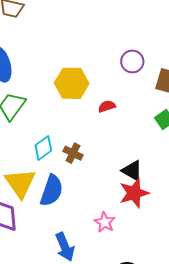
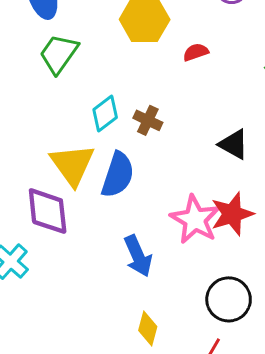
red star: (134, 193) -> (232, 214), moved
pink star: (105, 222) -> (195, 219), size x1.6

